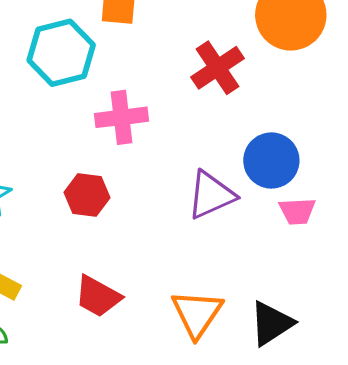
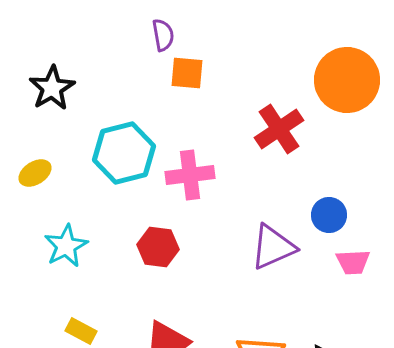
cyan hexagon: (61, 53) -> (124, 153), moved
blue circle: (271, 161) -> (329, 215), size x0.7

